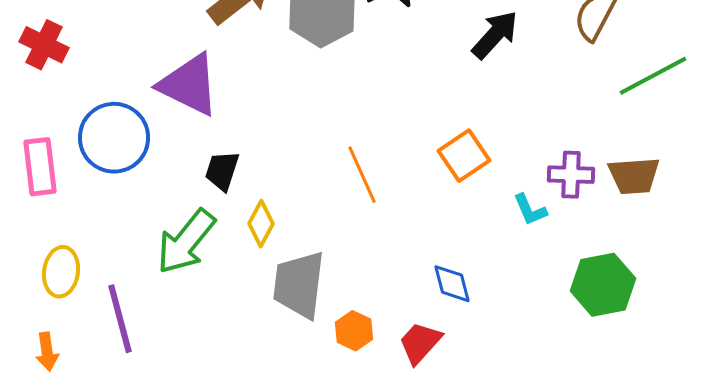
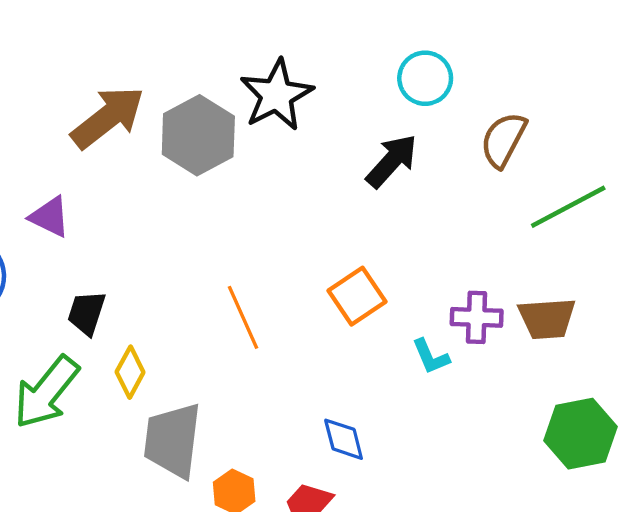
purple triangle: (189, 85) -> (50, 217), size x0.6
green hexagon: (603, 285) -> (581, 434), moved

